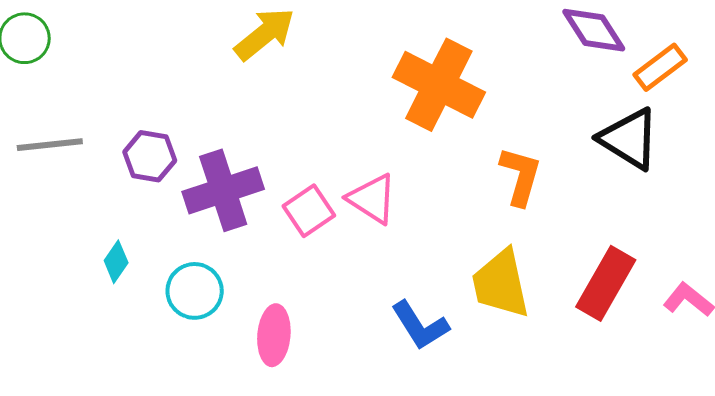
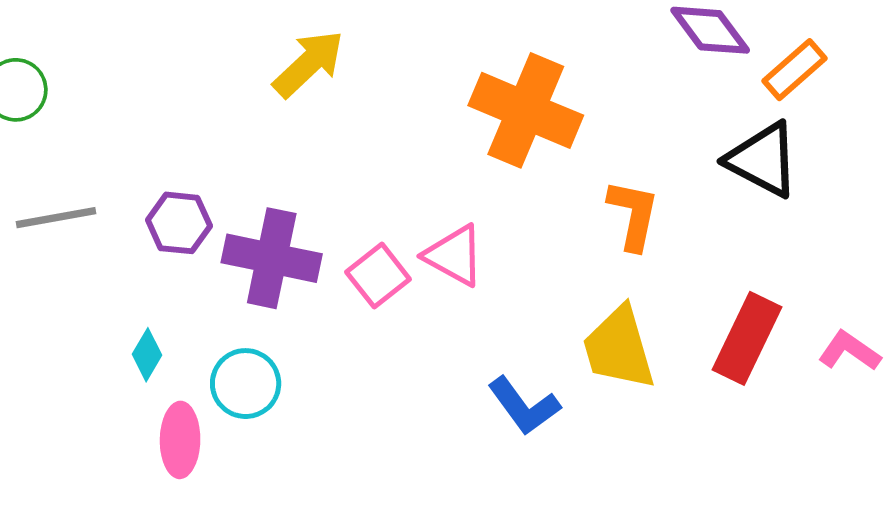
purple cross: (223, 190) -> (272, 258), turned 34
pink ellipse: (274, 335) -> (180, 440), moved

